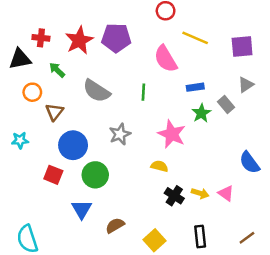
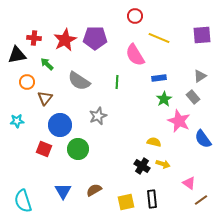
purple square: (242, 47) -> (202, 35), moved
gray rectangle: (226, 105) -> (193, 97), moved
pink star: (172, 134) -> (179, 121), moved
yellow semicircle: (159, 166) -> (154, 142), moved
pink triangle: (226, 193) -> (189, 183), moved
blue triangle: (82, 209) -> (63, 191), moved
black rectangle: (200, 237) -> (152, 199), moved
yellow square: (154, 240) -> (126, 202), turned 30

